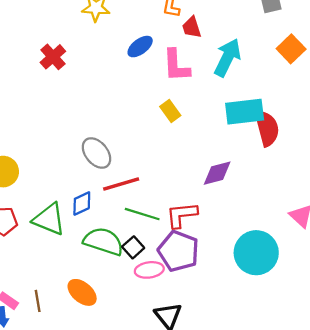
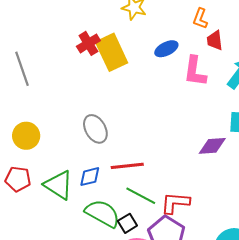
yellow rectangle: (170, 111) -> (112, 52), moved, size x1.8
gray ellipse: (96, 153) -> (95, 129), moved
purple diamond: (217, 173) -> (212, 146), moved

